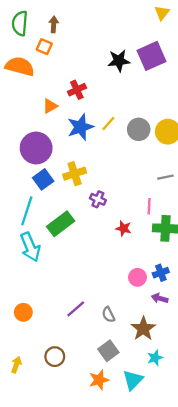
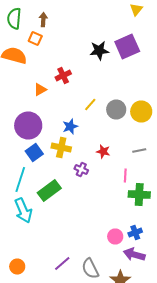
blue star: (80, 127) -> (70, 126), moved, size x0.7
yellow cross: (75, 174) -> (61, 148), turned 30
red star: (124, 228) -> (103, 152), moved
purple arrow: (160, 298) -> (134, 254), size x1.5
gray semicircle: (108, 315) -> (90, 268), size x1.5

